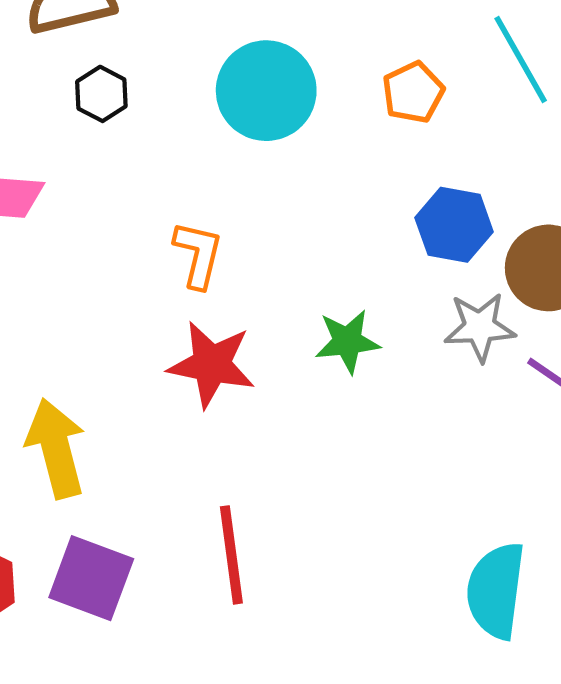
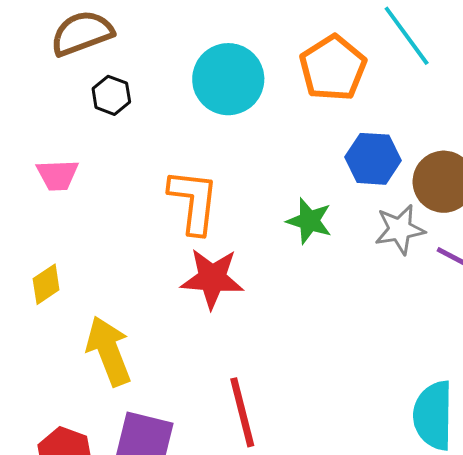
orange pentagon: (413, 92) -> (333, 68), size x1.5
orange L-shape: (198, 255) -> (194, 201), size x1.4
green star: (347, 341) -> (309, 221), moved, turned 30

